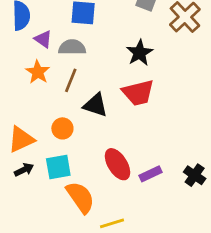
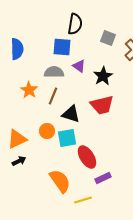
purple triangle: (43, 39) -> (79, 66), moved
cyan square: (58, 167) -> (67, 138), moved
purple rectangle: (151, 174) -> (103, 178), moved

